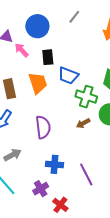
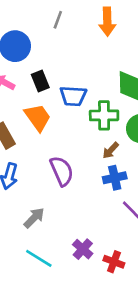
blue cross: (54, 164) -> (115, 178), moved

